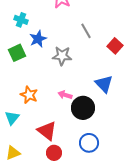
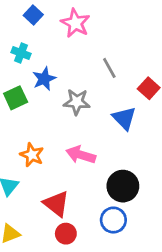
blue triangle: (104, 84) -> (124, 118), moved
pink arrow: (65, 95) -> (81, 155), size x1.5
black circle: (83, 108) -> (123, 186), moved

